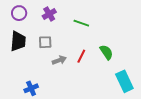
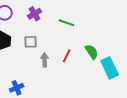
gray arrow: (59, 60) -> (45, 60), turned -72
cyan rectangle: (124, 81) -> (110, 68), moved

